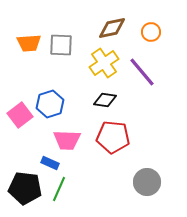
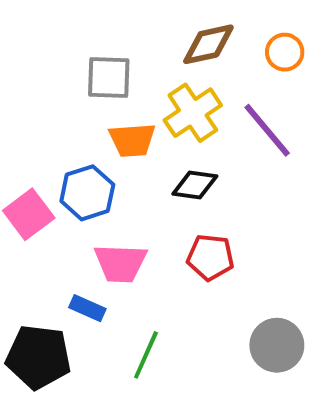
orange trapezoid: (29, 43) -> (132, 140), moved
red pentagon: (113, 137) -> (210, 257), size x0.7
green line: (59, 189) -> (146, 355), moved

